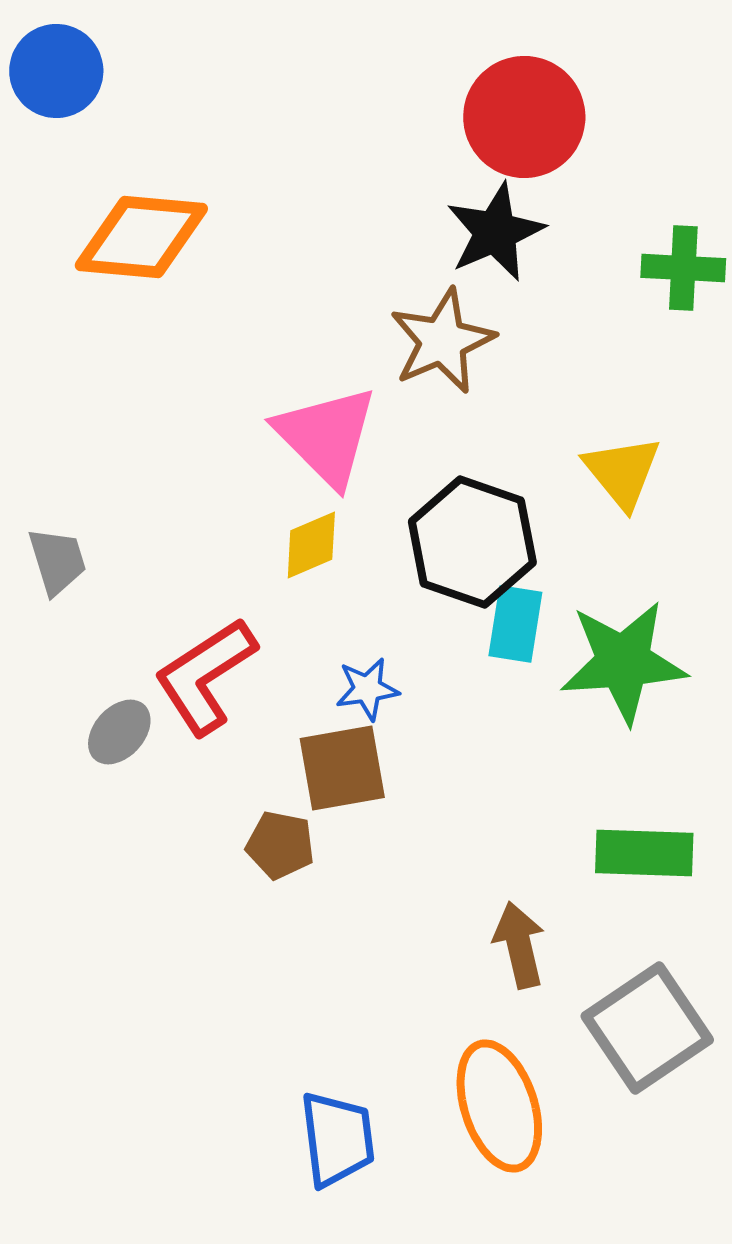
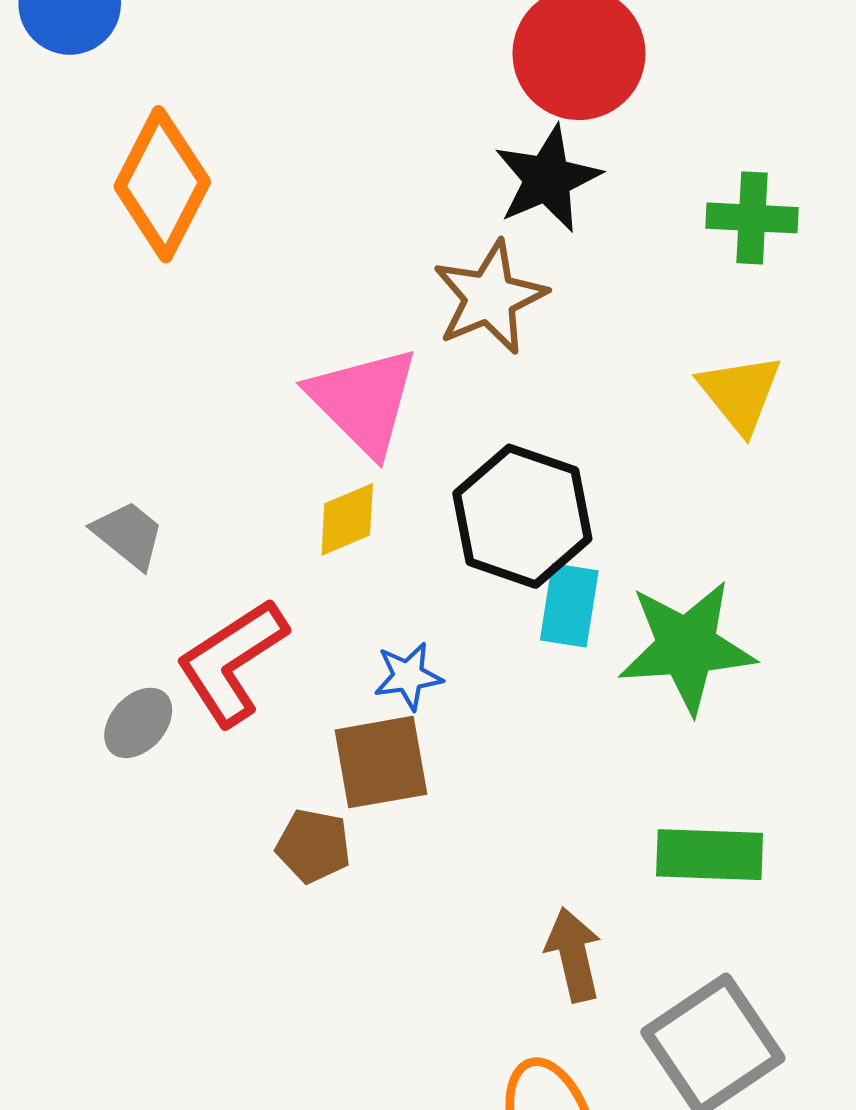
orange diamond: (141, 237) -> (162, 184), turned -68
yellow triangle: (622, 472) -> (740, 393), moved
gray trapezoid: (57, 561) -> (128, 535), moved, turned -34

